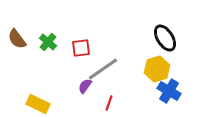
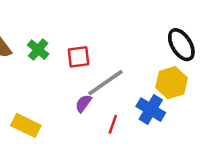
blue cross: (169, 91) -> (151, 110), moved

